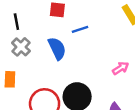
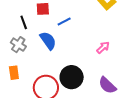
black line: (16, 22) -> (24, 22), moved

